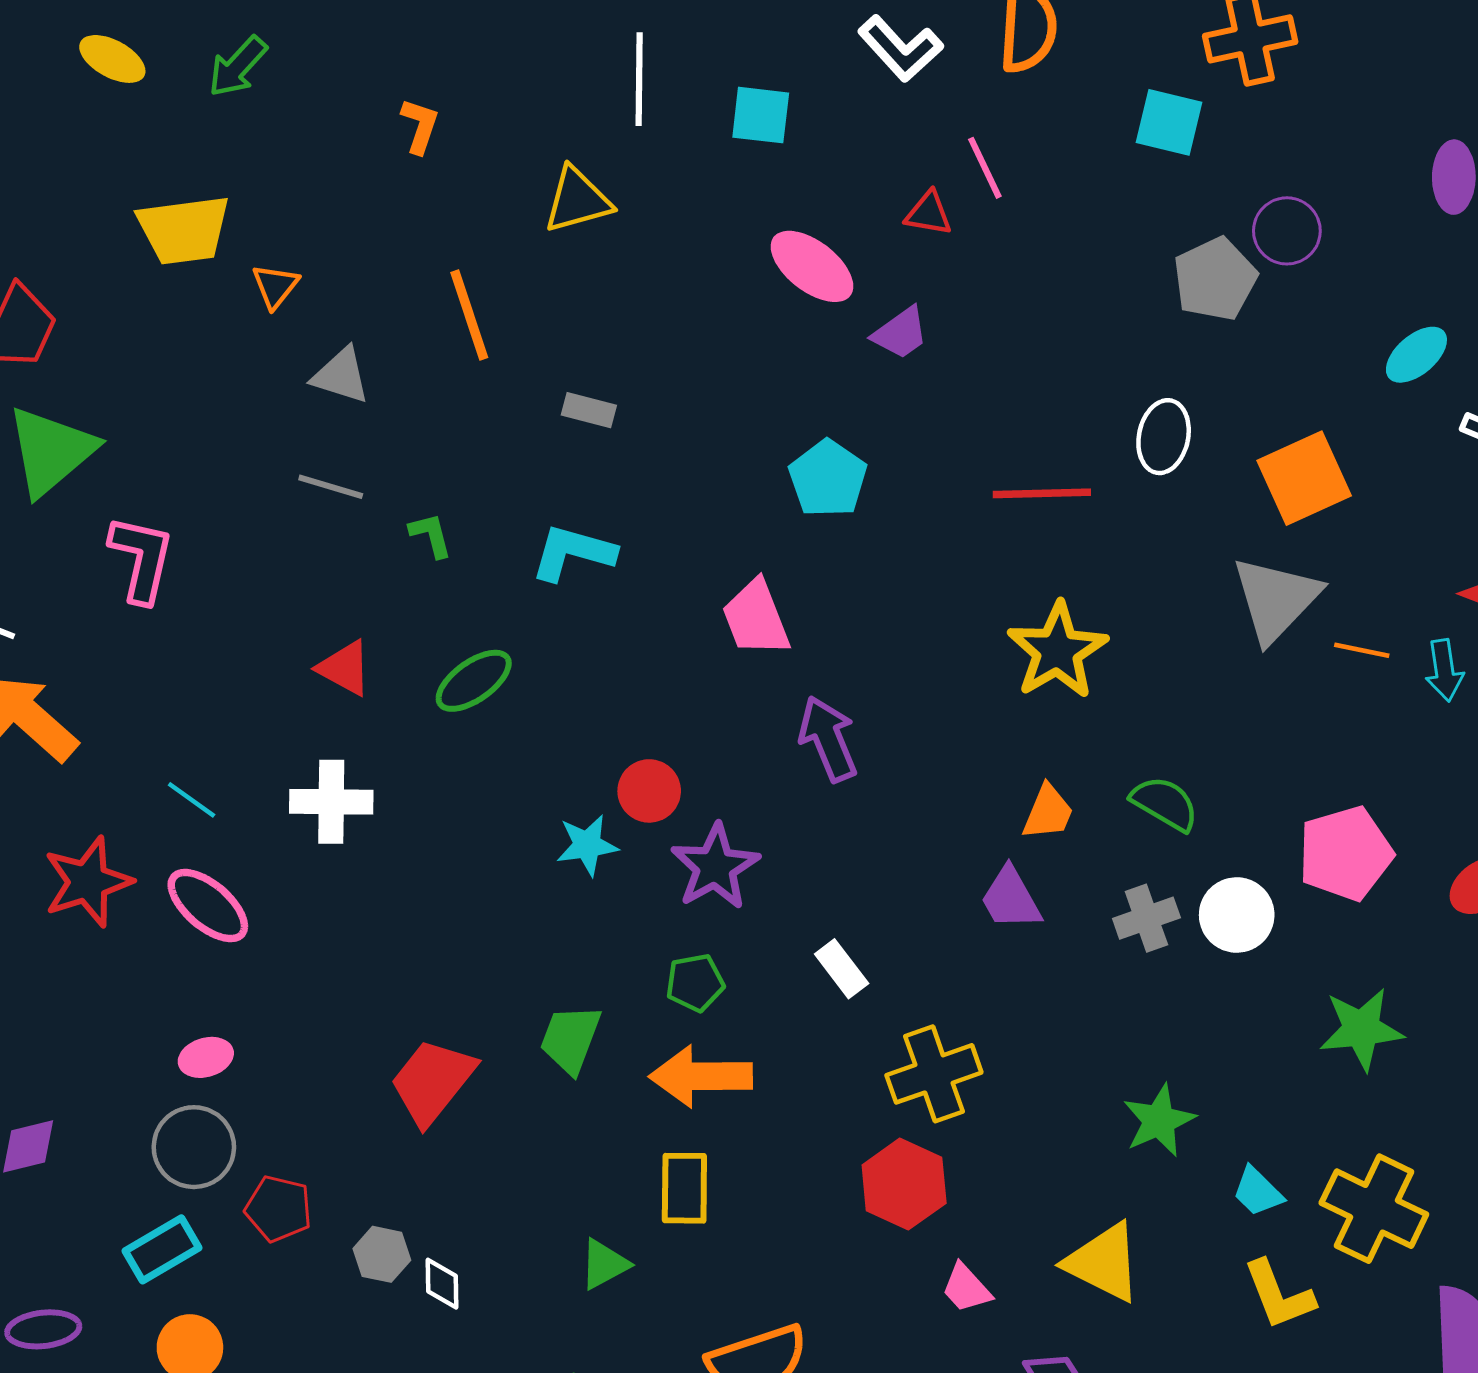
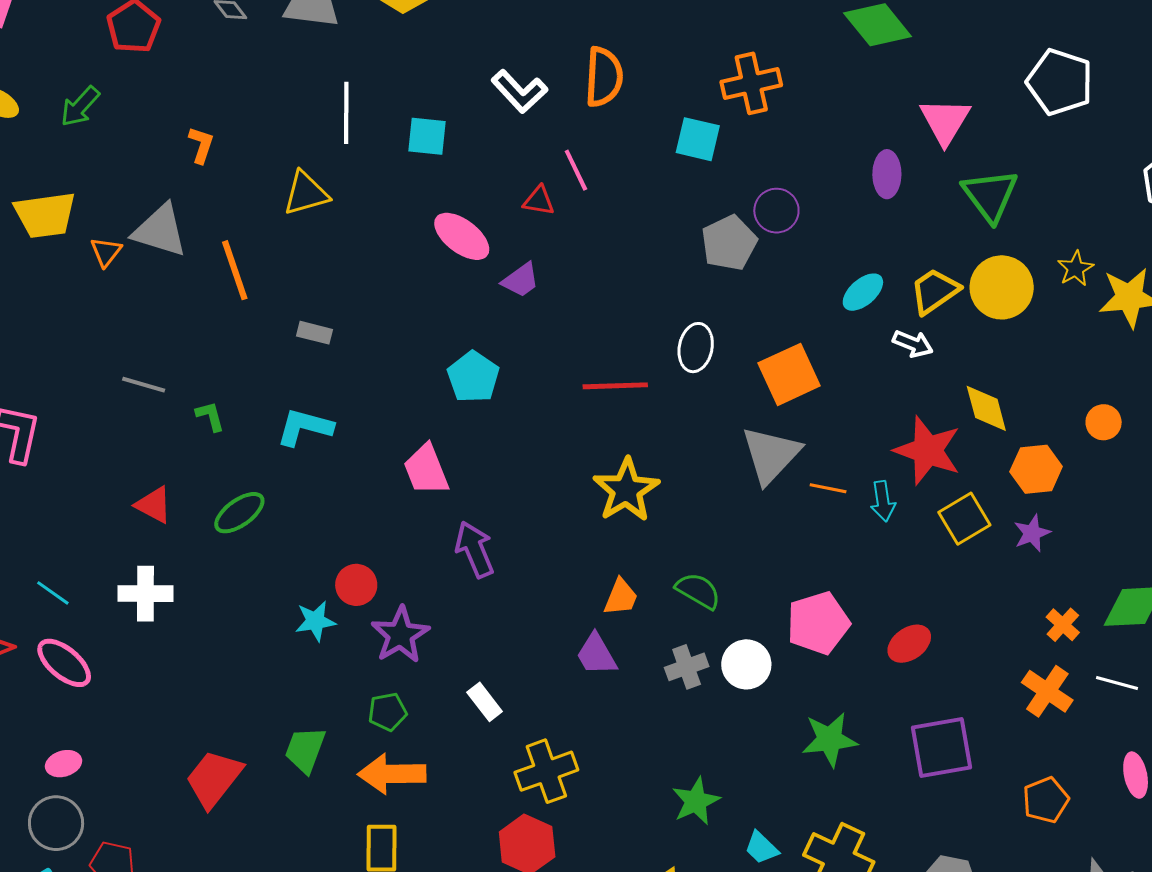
gray triangle: (341, 376) -> (160, 231), moved, size x1.4

